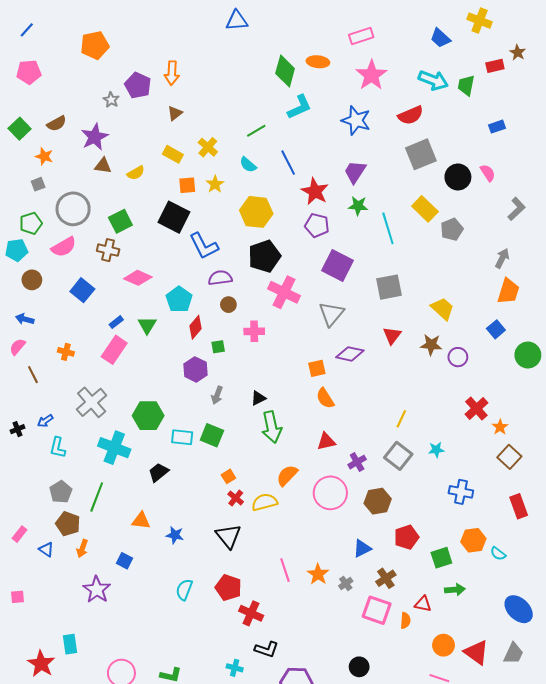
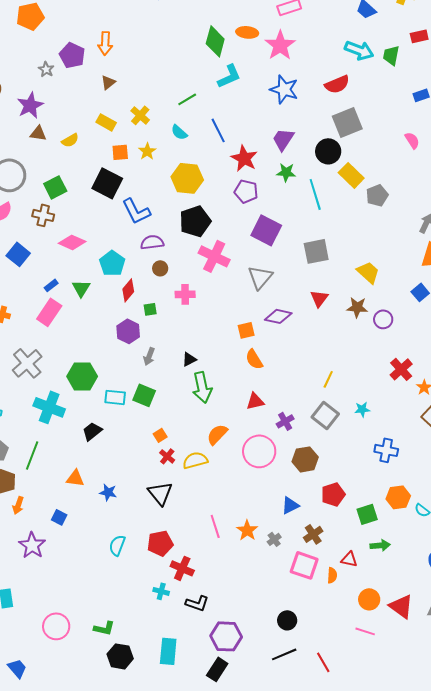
pink star: (371, 75) -> (280, 45), moved
black circle: (458, 177) -> (328, 151), moved
red pentagon: (228, 588) -> (160, 543), turned -30
cyan cross: (235, 668) -> (161, 591), moved

